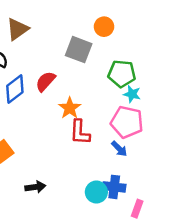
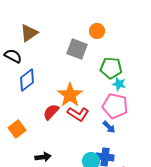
red semicircle: (45, 81) -> (51, 112), moved
orange star: (70, 108) -> (70, 95), size x1.4
red L-shape: (80, 132) -> (78, 114), turned -60

